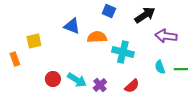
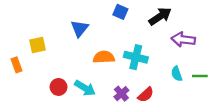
blue triangle: (72, 26) -> (79, 28), turned 48
orange semicircle: (97, 37) -> (104, 57), moved
purple cross: (100, 85) -> (121, 94), moved

